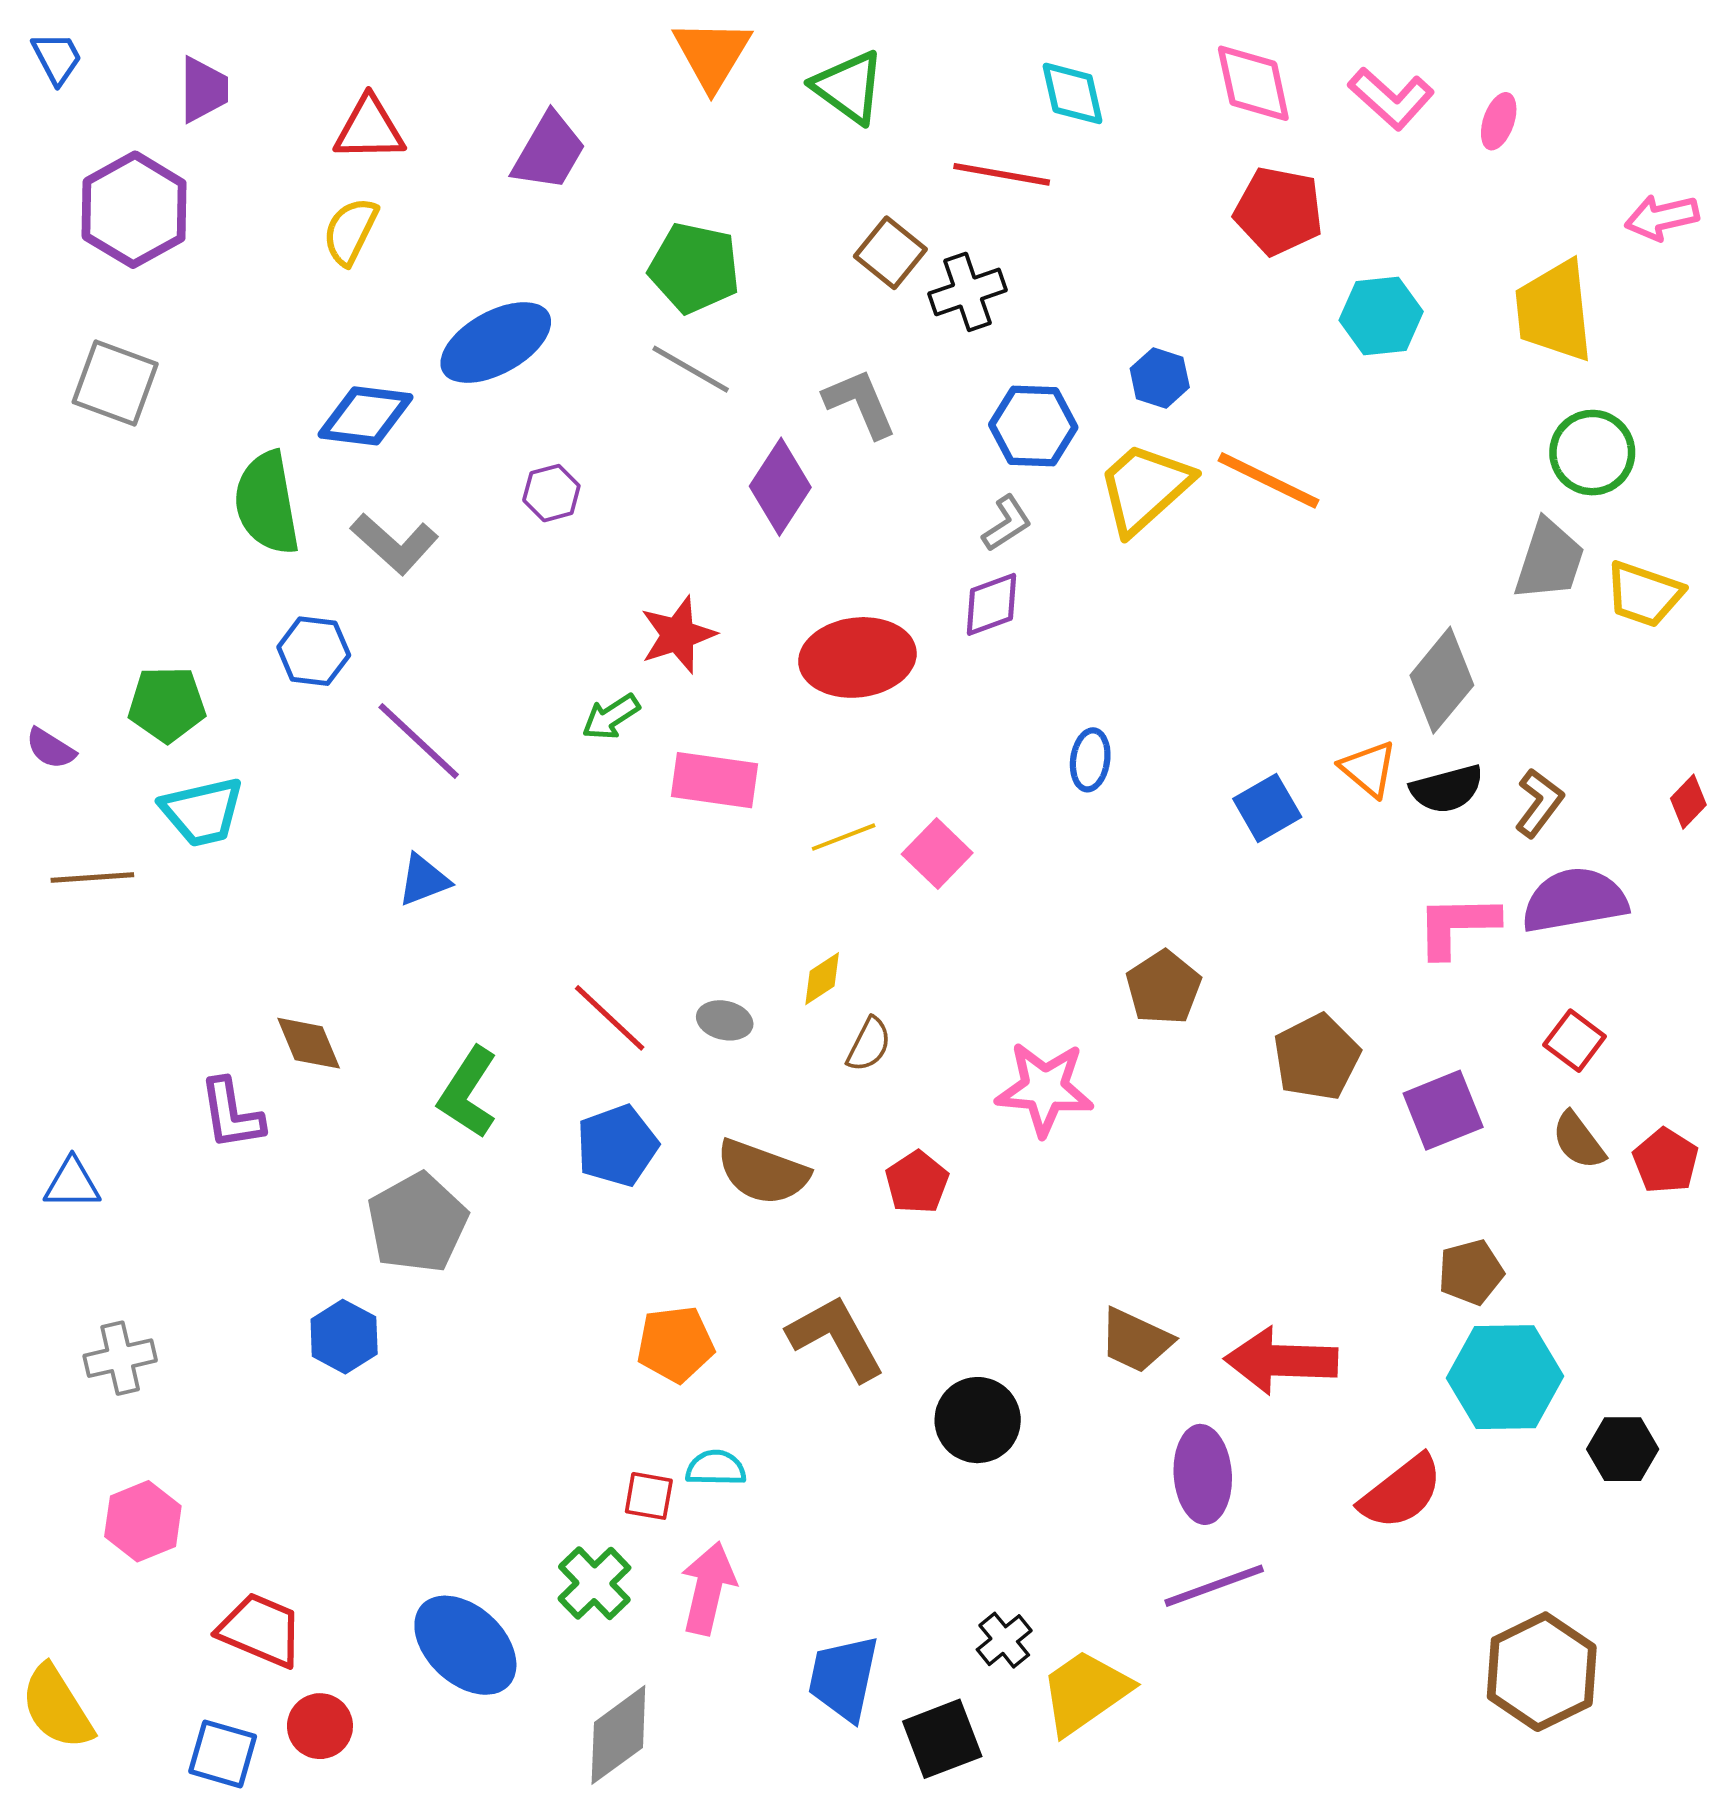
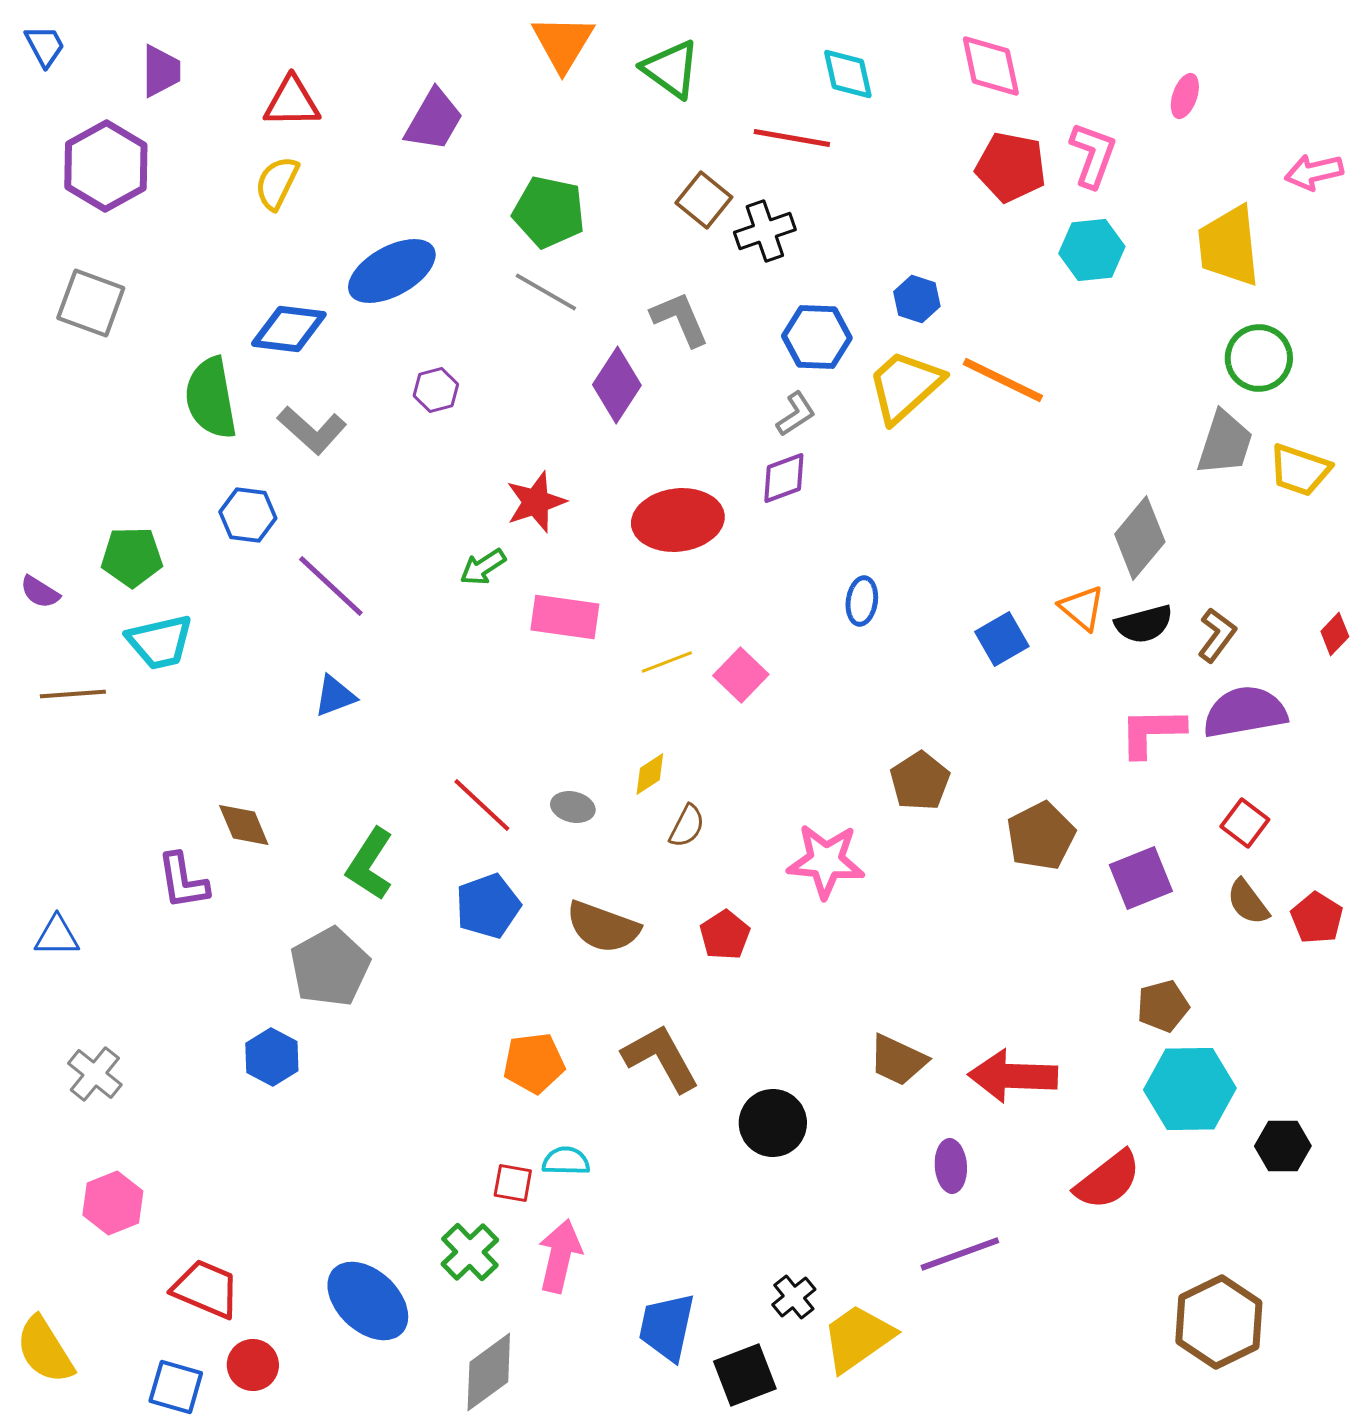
pink L-shape: (1391, 98) -> (1093, 155), moved, turned -112
gray cross: (120, 1358) -> (95, 1074), turned -38
purple ellipse: (1203, 1474) -> (951, 1166), size x0.7

